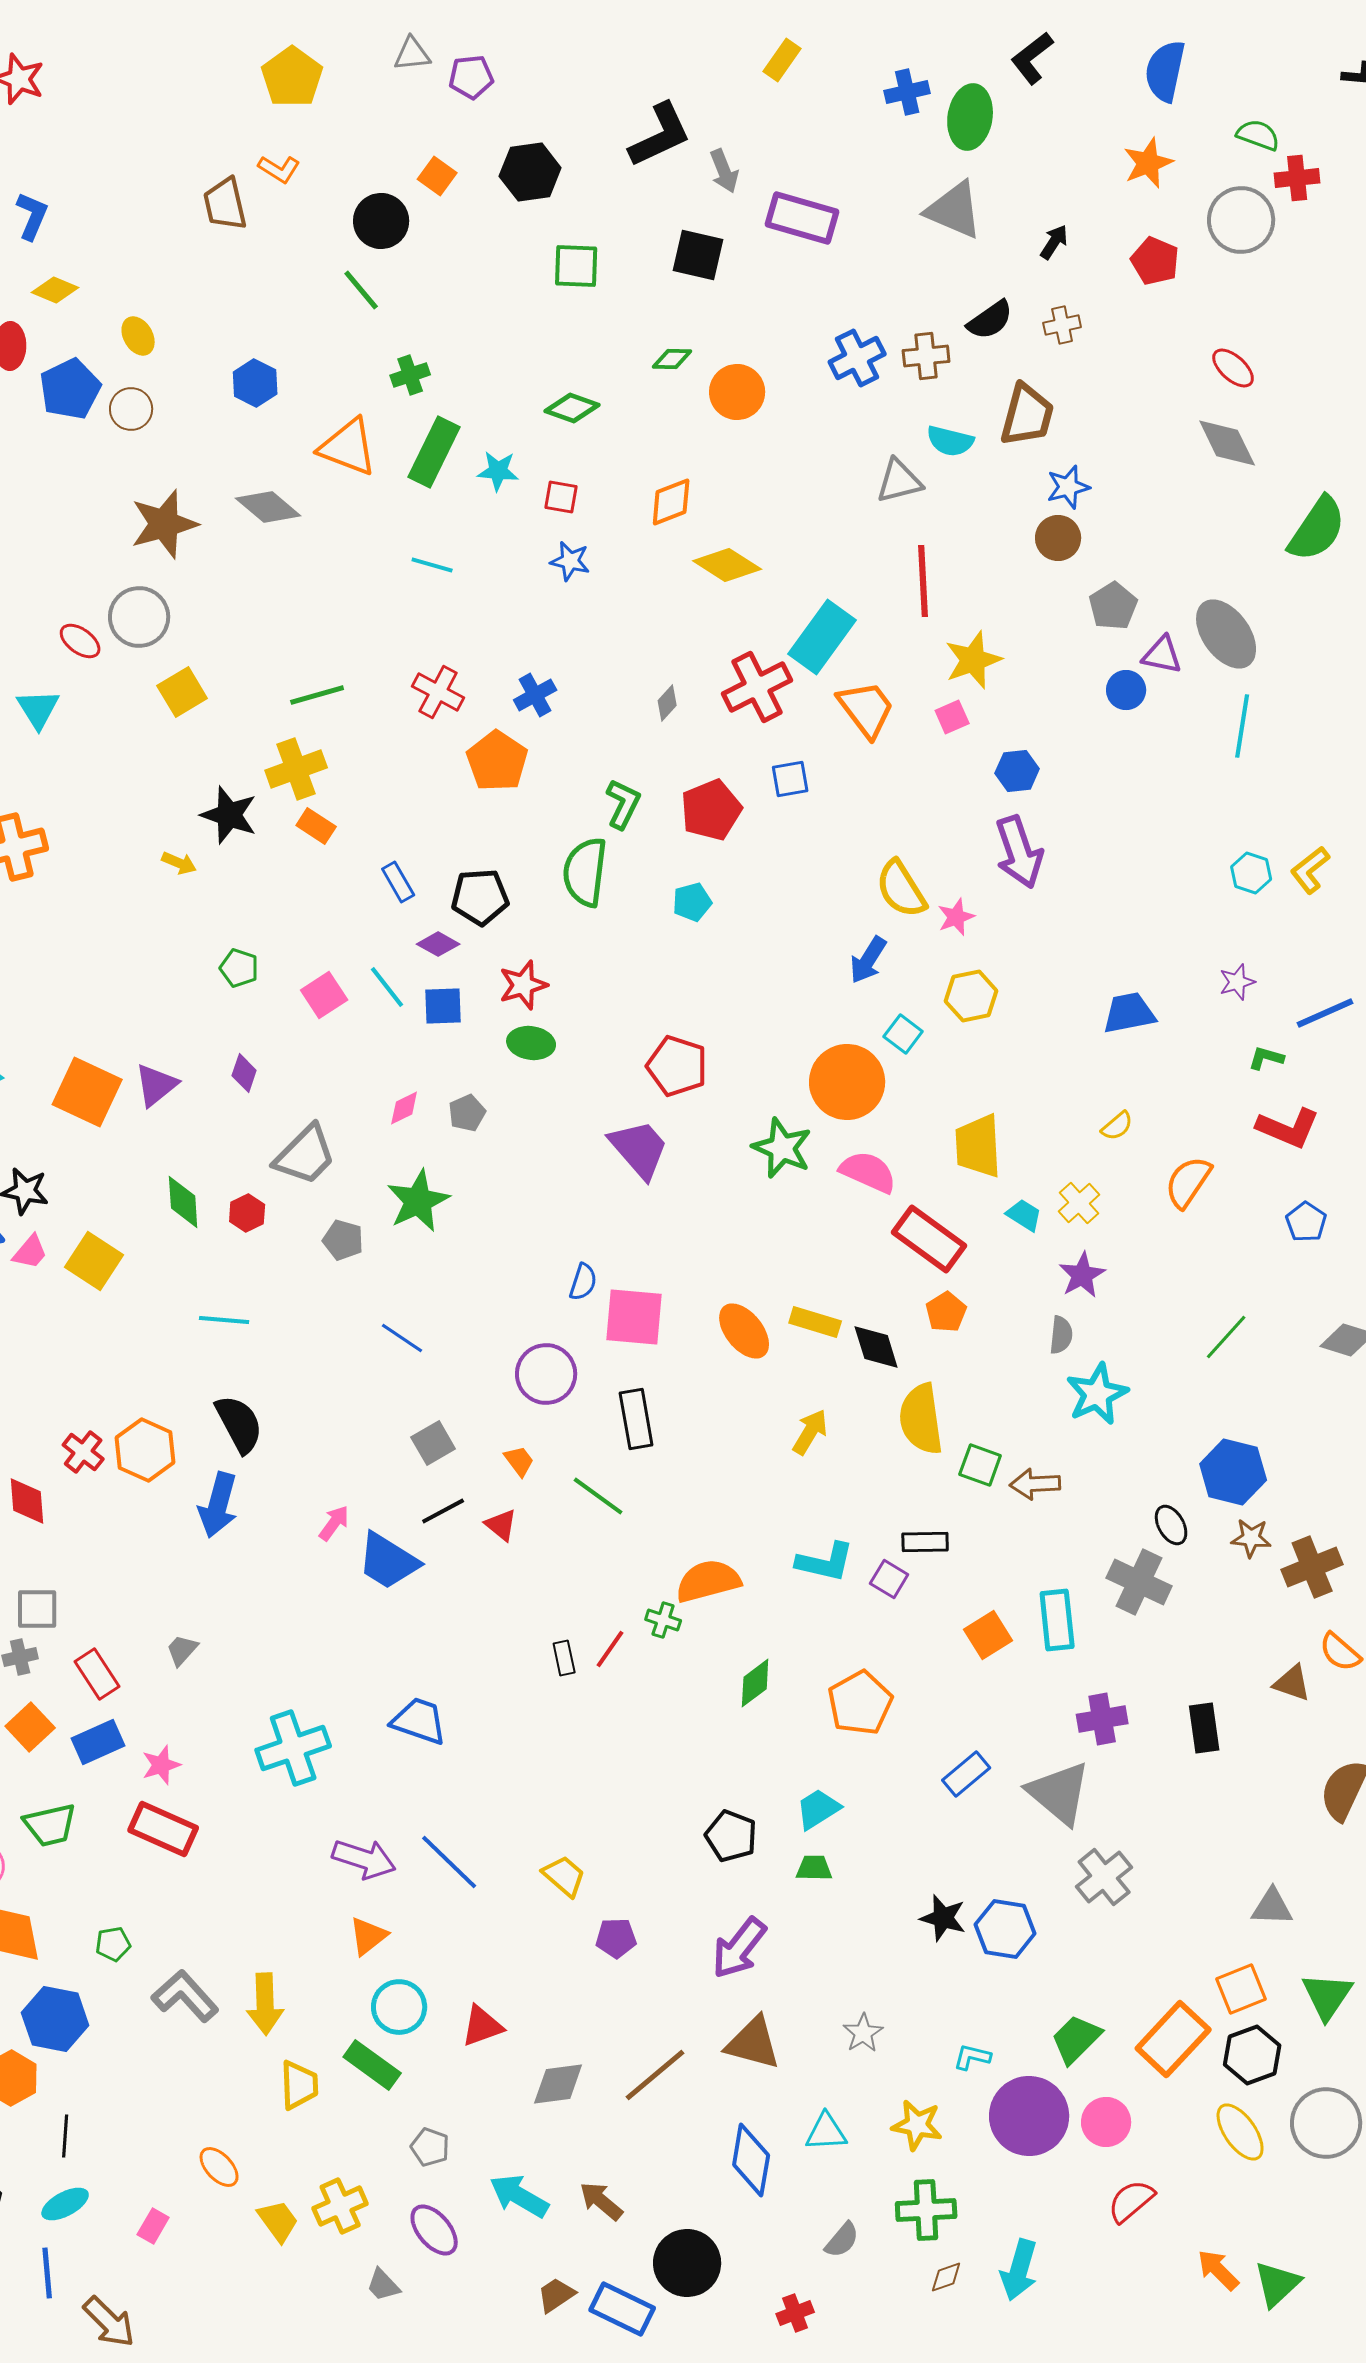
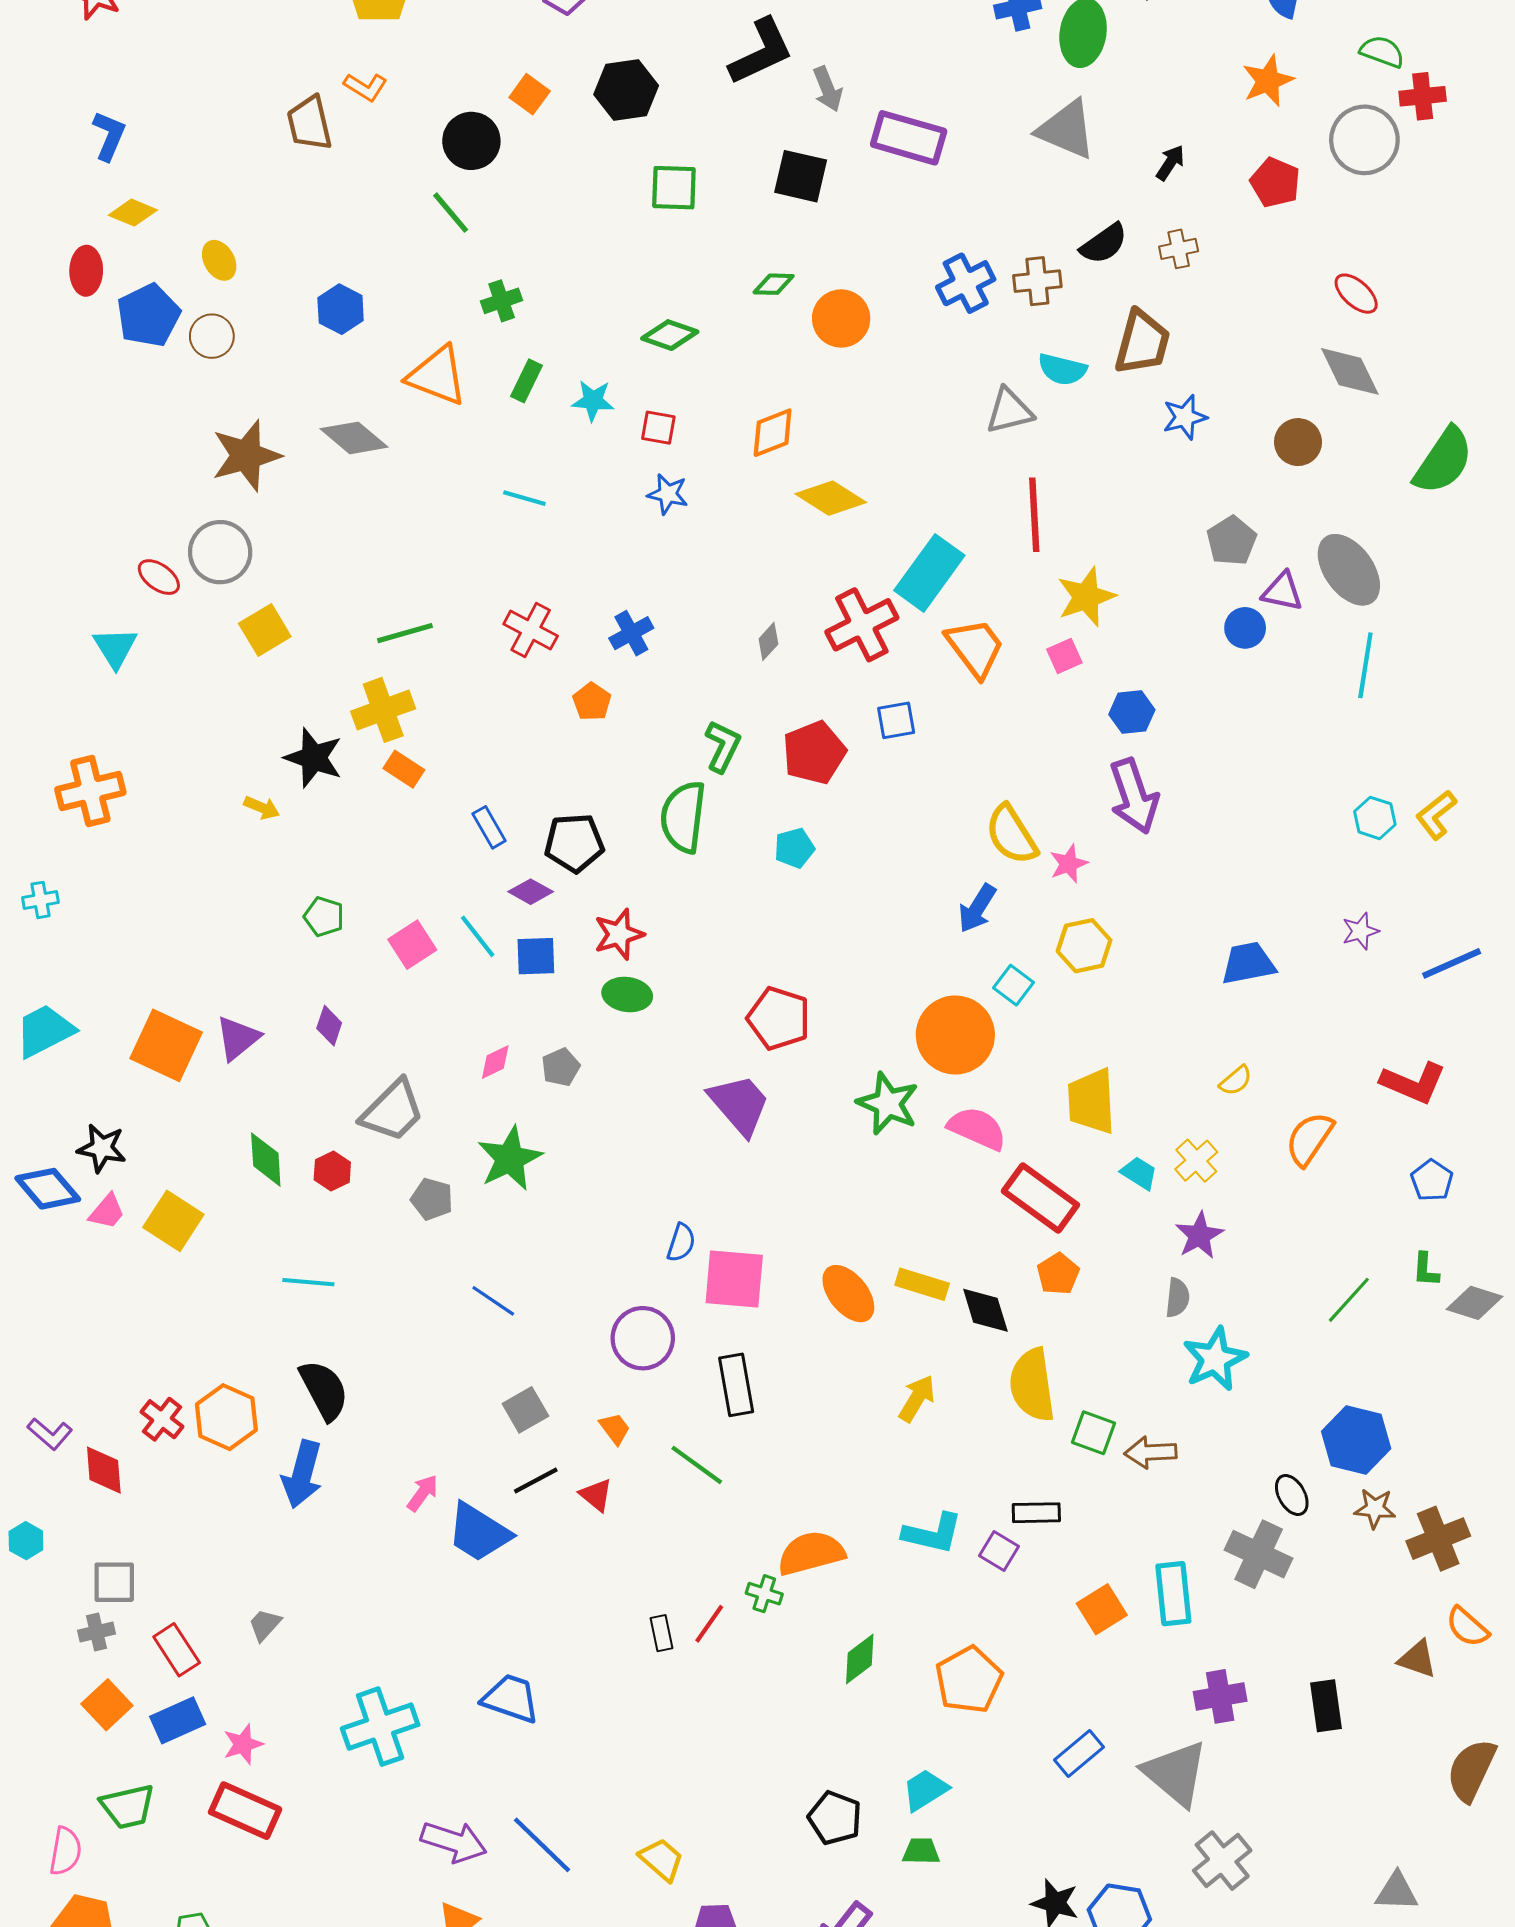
green rectangle: (434, 452) -> (526, 381), size x0.6
brown circle: (1058, 538) -> (1298, 442), moved
orange pentagon: (497, 761) -> (592, 702), size x0.6
green L-shape: (1266, 1058) -> (1426, 1270), moved, turned -102

